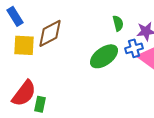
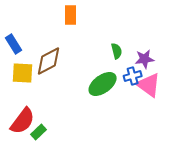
green rectangle: (40, 104) -> (39, 132), turned 35

